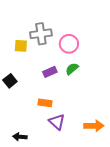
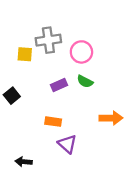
green semicircle: (72, 69) -> (85, 81), turned -112
orange arrow: (94, 126) -> (111, 118), moved

